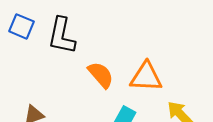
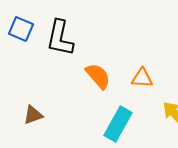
orange triangle: (146, 77) -> (142, 78), size x0.7

